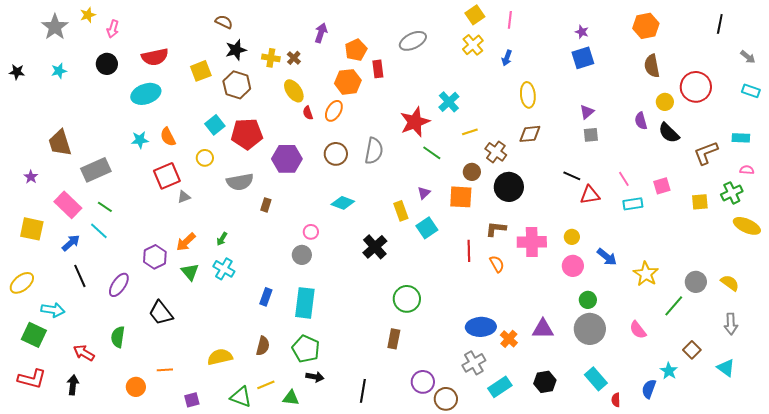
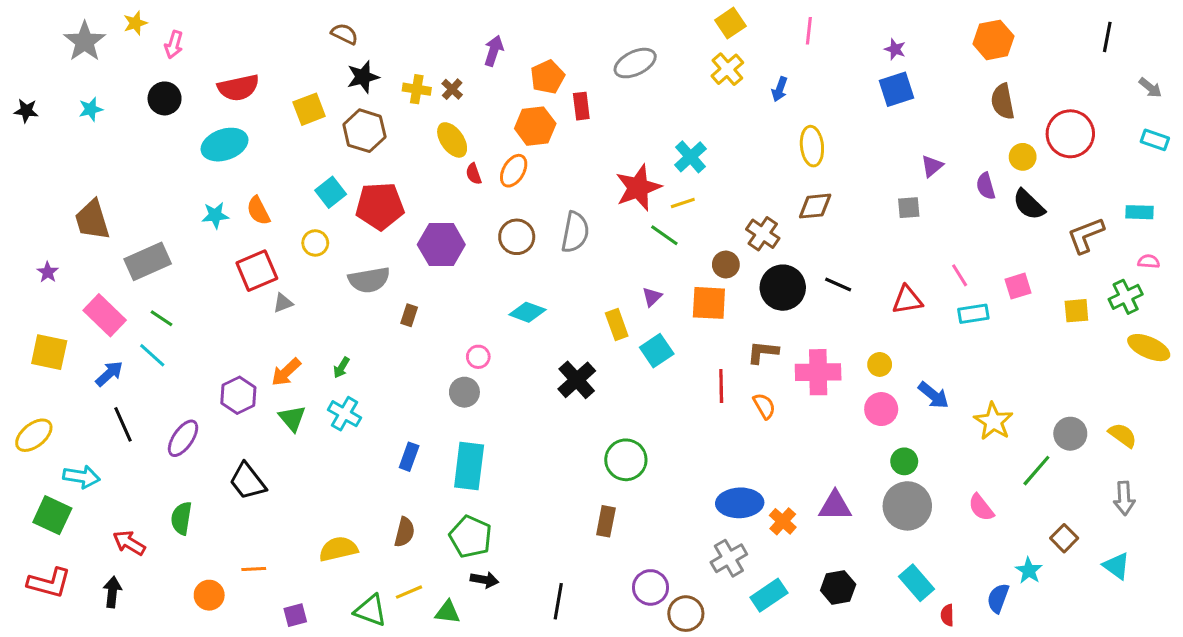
pink line: (510, 20) -> (809, 31), moved
purple triangle: (587, 112) -> (932, 166), moved
yellow line: (470, 132) -> (683, 203), moved
black line: (572, 176) -> (838, 284), moved

